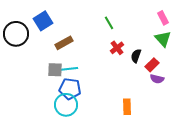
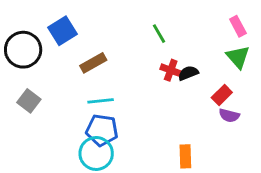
red cross: (117, 48) -> (171, 70), turned -32
black semicircle: (136, 56) -> (188, 73), moved, turned 48
gray square: (55, 70) -> (29, 101), moved, turned 35

